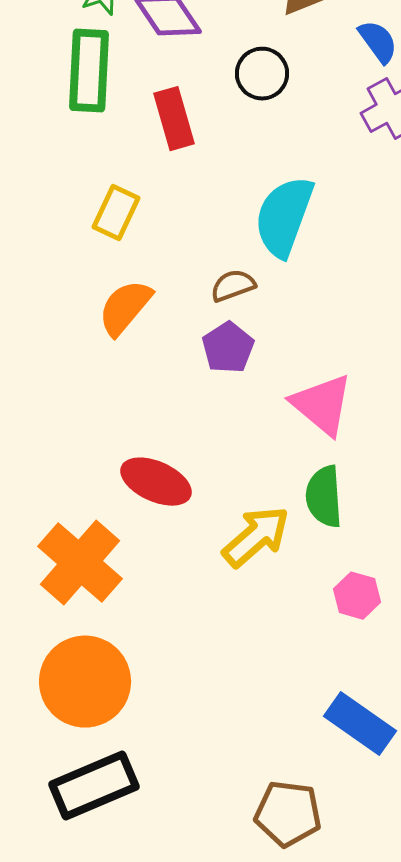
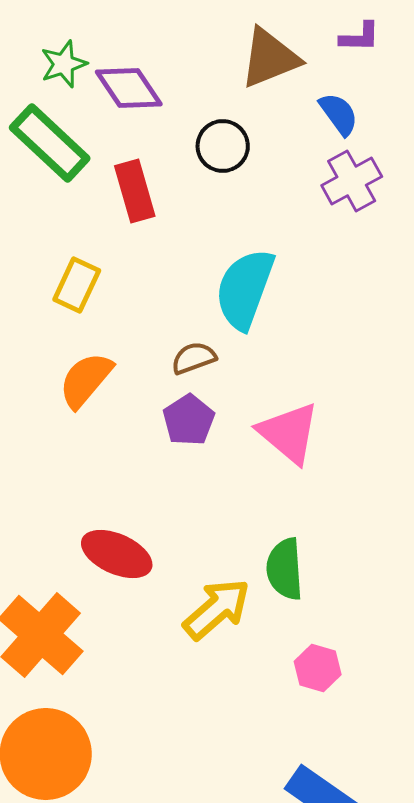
green rectangle: (89, 71) -> (50, 143), turned -50
pink triangle: (322, 405) -> (289, 433), moved

